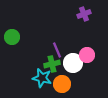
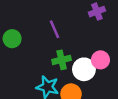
purple line: (57, 50) -> (55, 29), moved
green cross: (52, 64) -> (62, 60), moved

